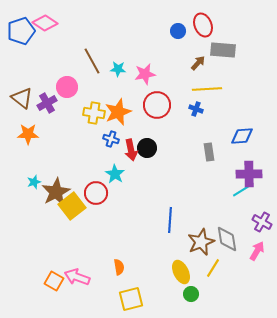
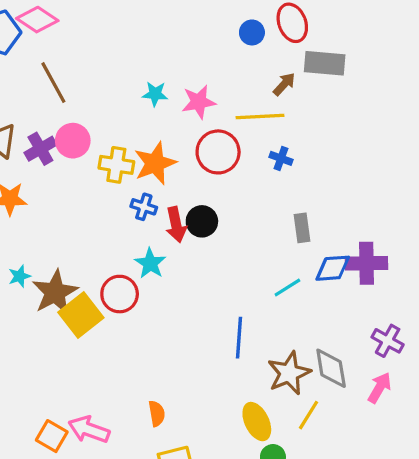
brown line: (92, 61) -> (53, 83), moved
pink circle: (67, 87) -> (73, 141), moved
yellow line: (207, 89) -> (260, 116), moved
blue diamond: (242, 136) -> (333, 268), moved
cyan line: (241, 191) -> (287, 288), moved

